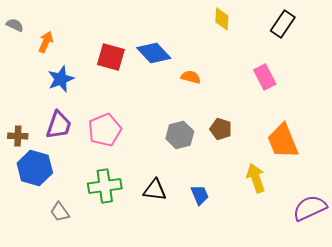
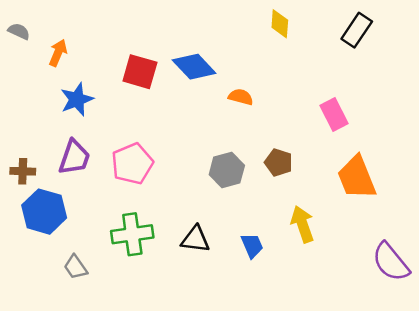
pink rectangle: (265, 77) -> (334, 115), moved
yellow arrow: (256, 178) -> (302, 224), moved
purple semicircle: (310, 208) -> (391, 262), turned -104

